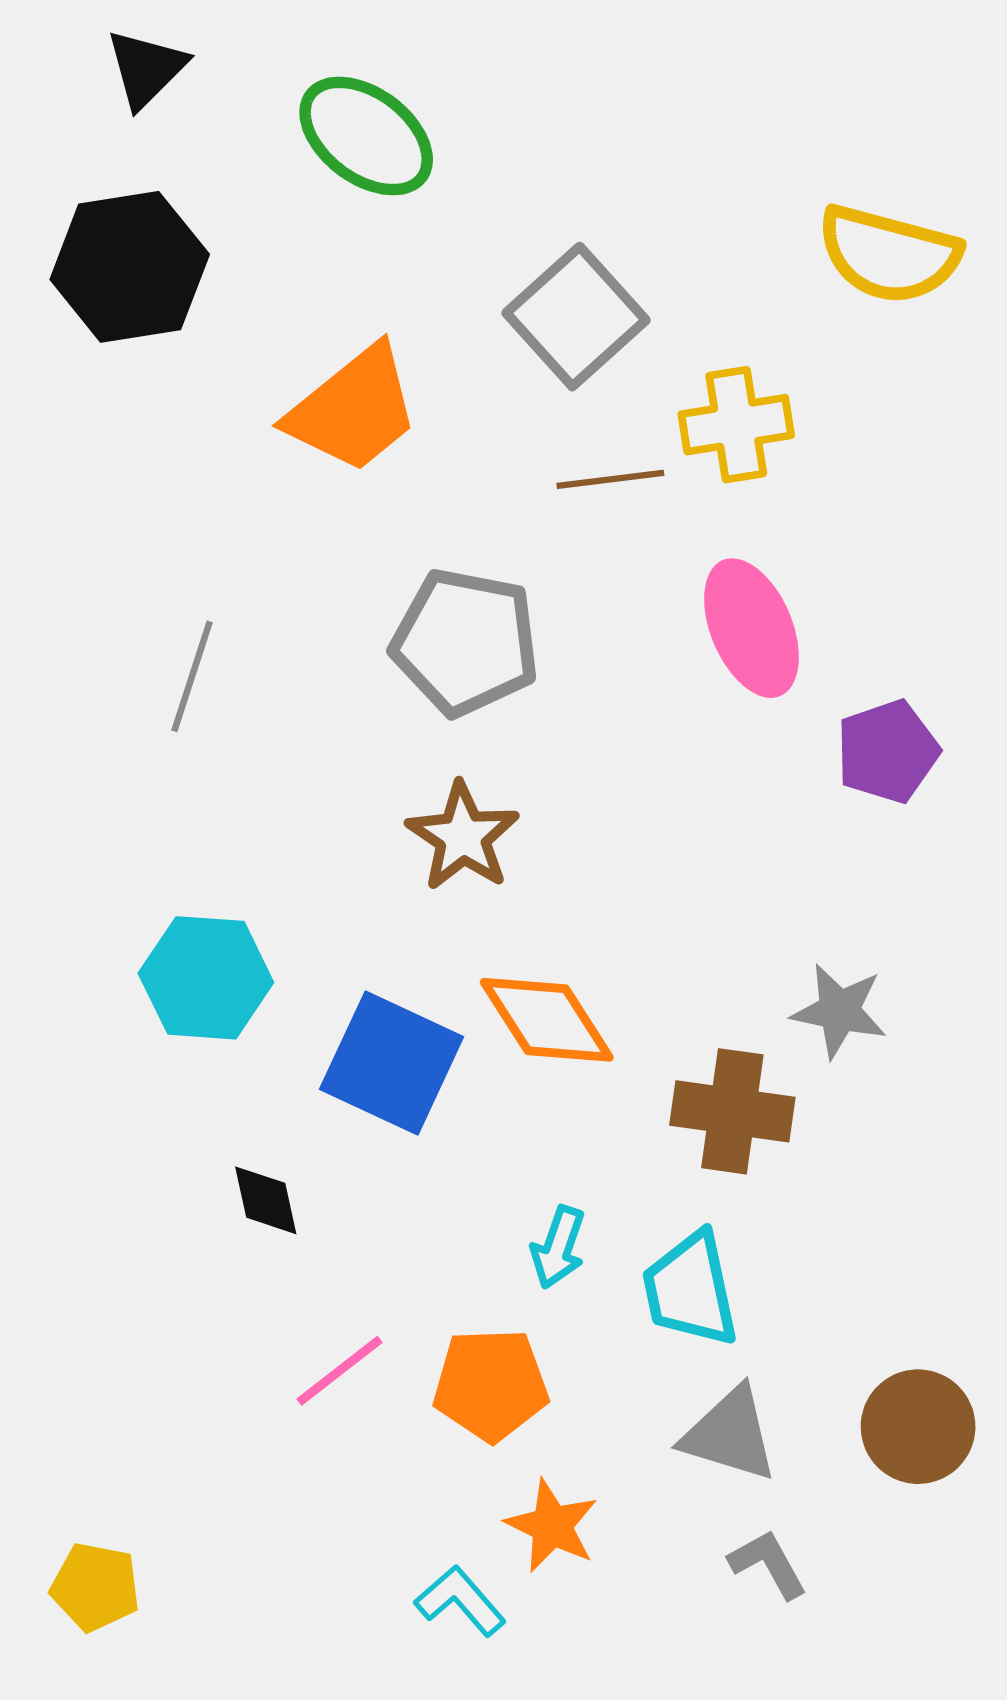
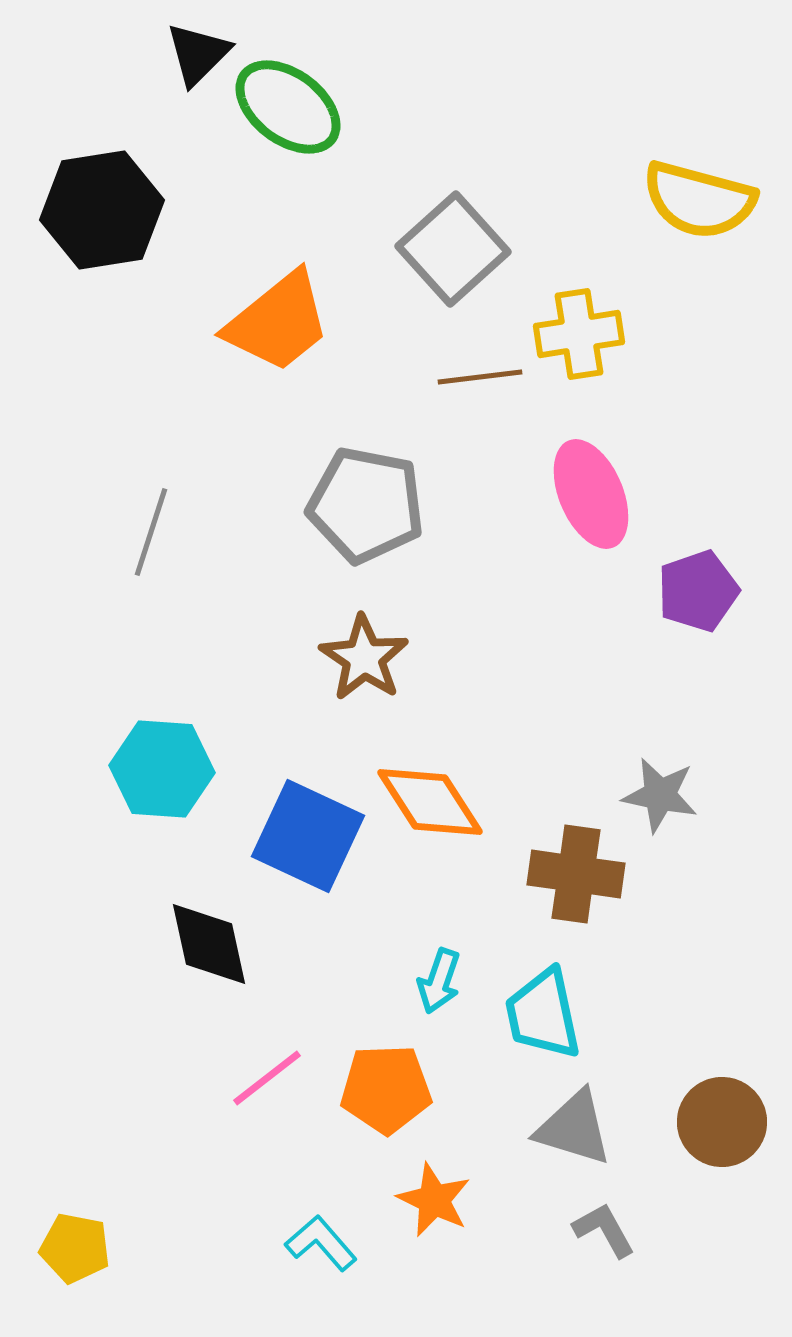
black triangle: (146, 69) -> (198, 54), moved
black diamond: (266, 1200) -> (209, 944), size x1.5
cyan L-shape: (460, 1601) -> (321, 1243), moved

